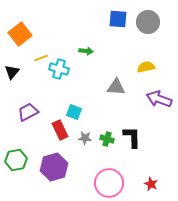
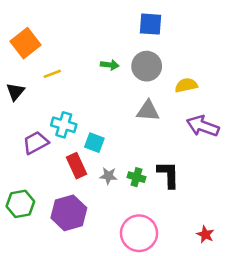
gray circle: (148, 22) -> (147, 66), moved
cyan cross: (59, 69) -> (64, 125), moved
red star: (151, 184) -> (205, 234), moved

